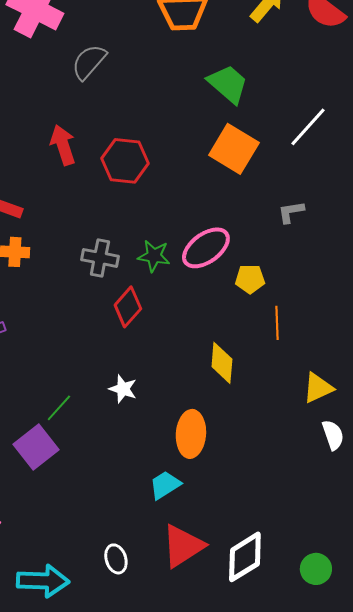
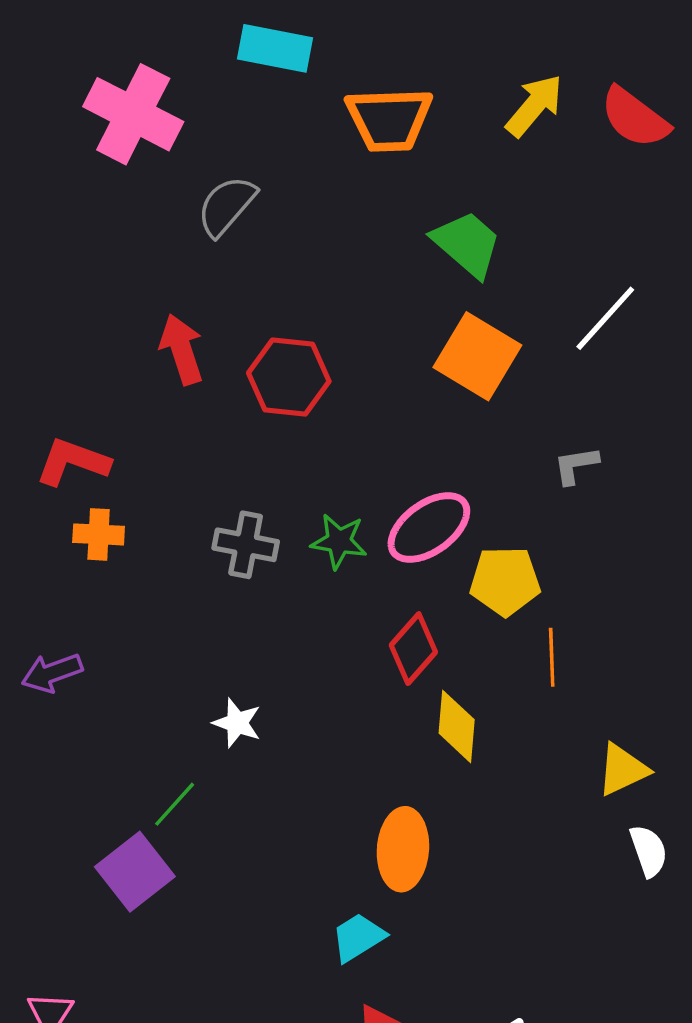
yellow pentagon: (250, 279) -> (505, 581), size x1.4
red diamond: (128, 307) -> (413, 649), moved
white star: (123, 389) -> (237, 723), moved

